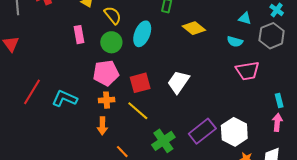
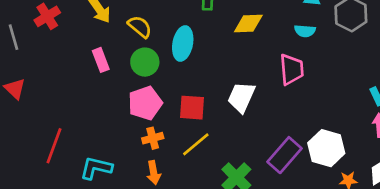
yellow diamond: (194, 28) -> (248, 23), turned -30
pink trapezoid: (248, 71) -> (292, 69), moved, turned -75
red square: (140, 83) -> (192, 108), turned 30
cyan L-shape: (65, 99) -> (96, 168), moved
yellow line: (138, 111) -> (196, 144), turned -70

